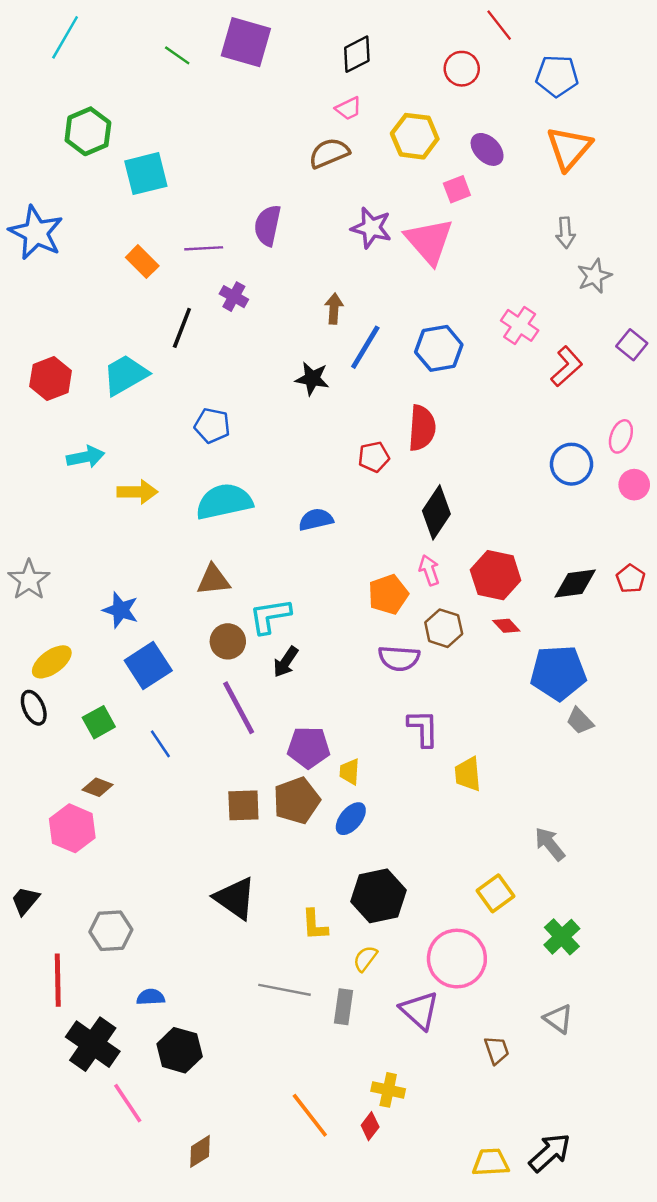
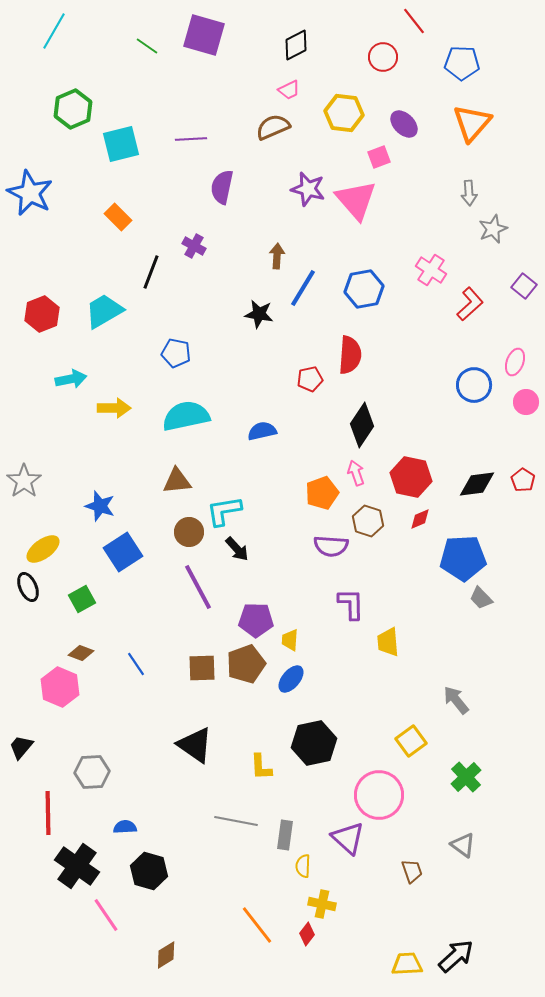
purple line: (204, 248) -> (191, 139), moved
red diamond: (506, 626) -> (420, 519), turned -70
black arrow: (286, 662) -> (237, 549), turned -76
blue line: (160, 744) -> (136, 664), moved
yellow semicircle: (365, 959) -> (303, 866), moved, turned -35

